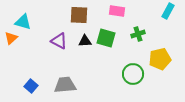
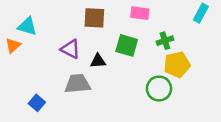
black triangle: (85, 41) -> (98, 61), moved
yellow pentagon: (160, 59) -> (177, 65), moved
gray trapezoid: (65, 85) -> (78, 84), moved

